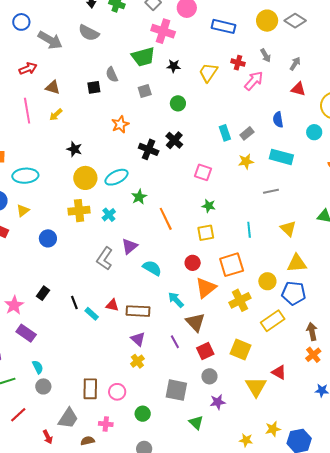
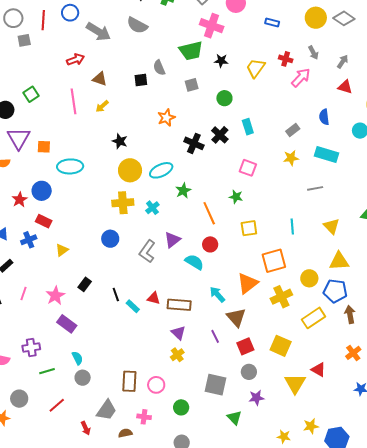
blue rectangle: (224, 26) -> (272, 22), size x0.6
cyan rectangle: (225, 133) -> (248, 127), moved
green star: (209, 206) -> (236, 197), moved
yellow triangle: (23, 211) -> (62, 250), moved
blue circle: (48, 238) -> (110, 239), moved
red circle: (193, 263) -> (210, 244), moved
brown arrow: (312, 332) -> (350, 314), moved

